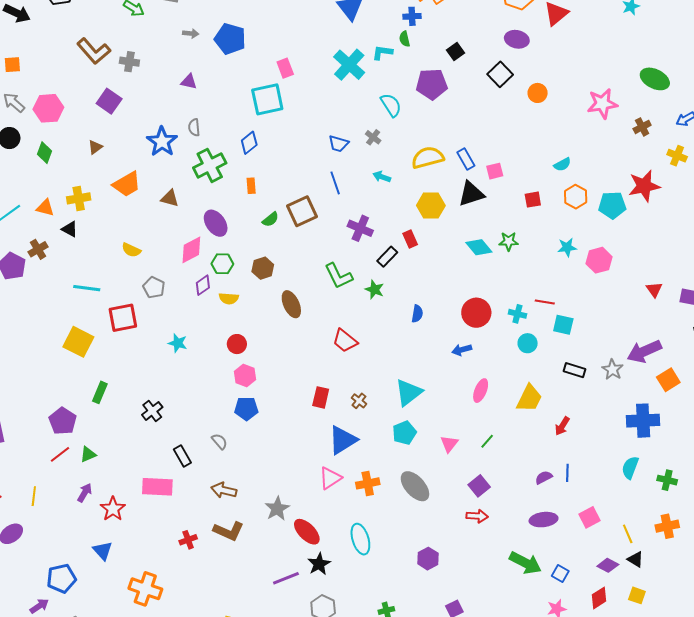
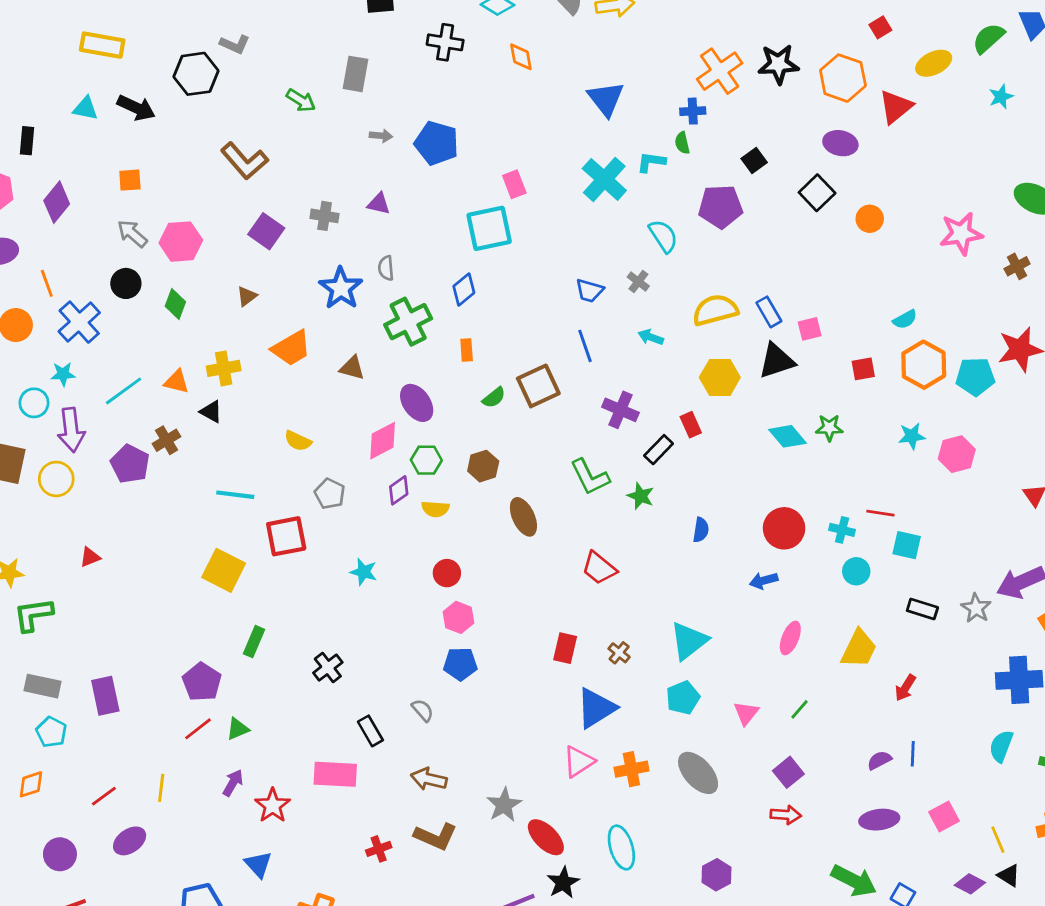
gray cross: (129, 62) -> (325, 216), moved
orange hexagon: (576, 197) -> (924, 365), size x1.4

